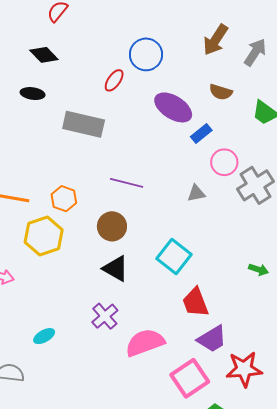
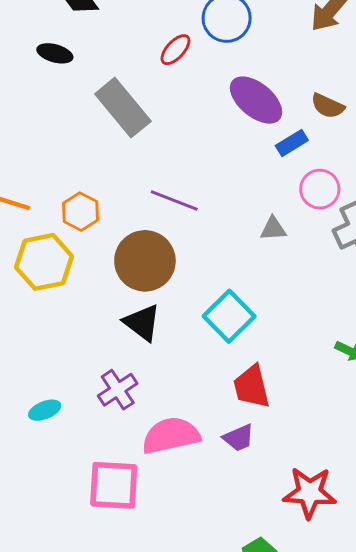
brown semicircle: (221, 92) -> (328, 106), moved
gray rectangle: (84, 124) -> (123, 108), turned 30
brown circle: (112, 226) -> (145, 261), size x1.4
cyan ellipse: (44, 336) -> (45, 410), moved
purple trapezoid: (212, 339) -> (239, 438), moved, size x0.7
pink square: (190, 378) -> (114, 485), moved, turned 30

